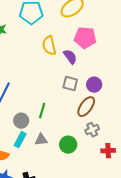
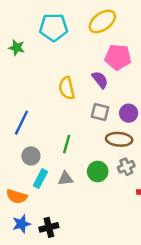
yellow semicircle: (49, 46) -> (67, 88), moved
brown ellipse: (86, 107) -> (119, 139), turned 60
gray circle: (21, 121) -> (31, 156), moved
green circle: (68, 145) -> (98, 171), moved

